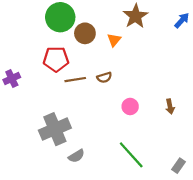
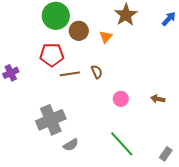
brown semicircle: (104, 77) -> (97, 72), turned -96
brown arrow: (170, 106) -> (158, 99), turned 112

